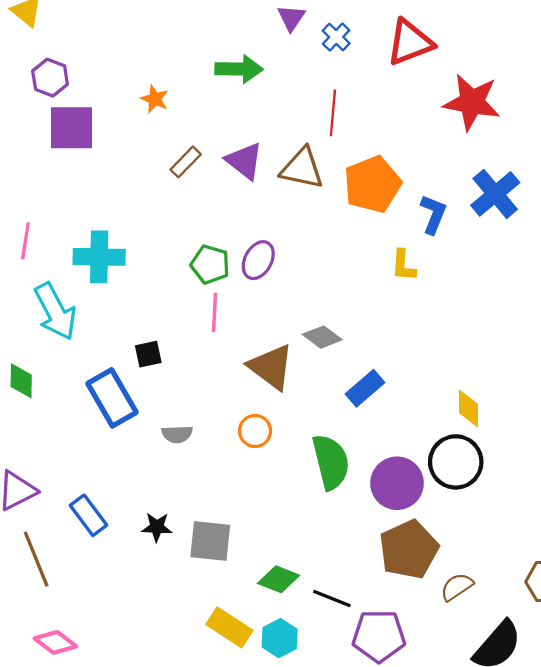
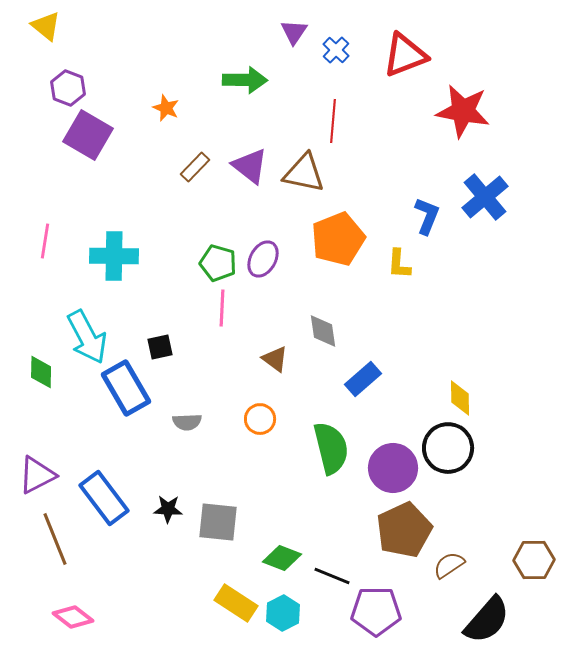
purple square: (71, 128) -> (88, 135), turned 30
orange pentagon: (372, 184) -> (338, 239), moved
cyan arrow: (55, 311) -> (87, 337), moved
gray diamond: (322, 337) -> (323, 331), turned 45
brown triangle: (271, 367) -> (275, 359), size x0.6
blue rectangle: (88, 515) -> (104, 498), size x1.4

